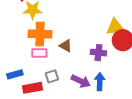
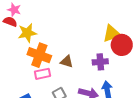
orange cross: (40, 34) -> (39, 55), turned 30

